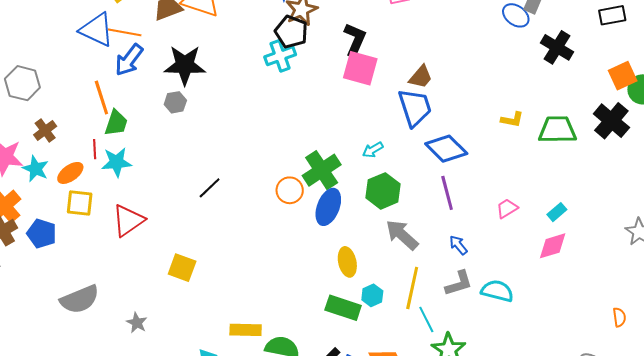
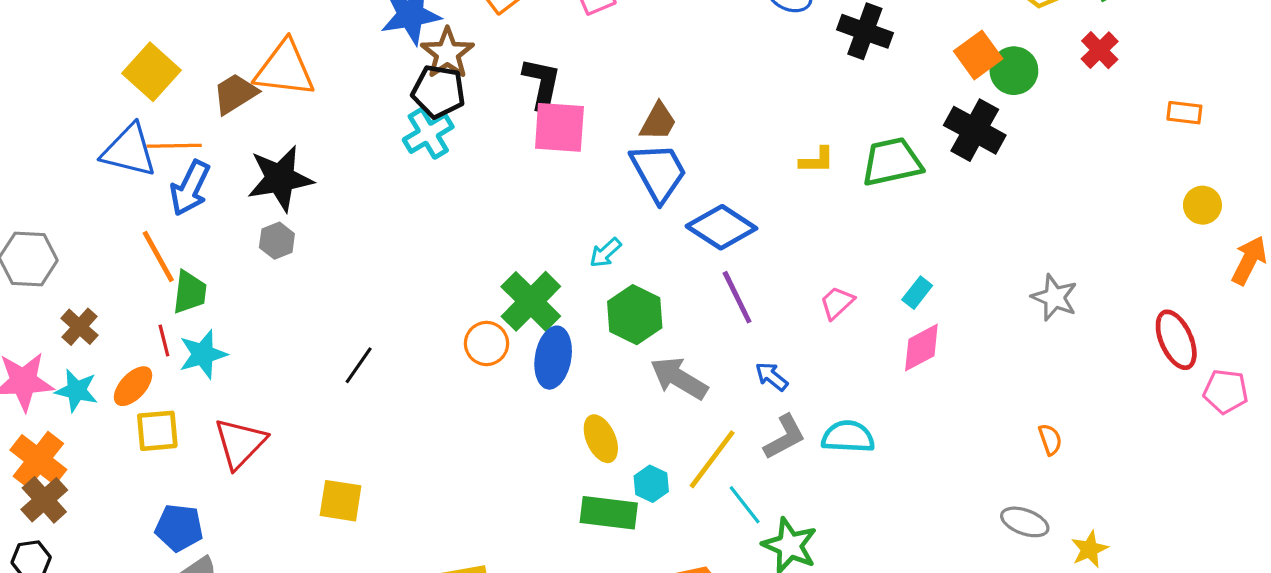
blue pentagon: (42, 234) -> (179, 528), moved
yellow line: (412, 288) -> (712, 459), turned 36

